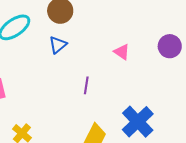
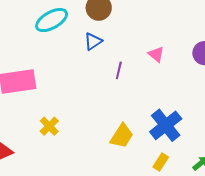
purple line: (86, 85) -> (119, 70), moved

